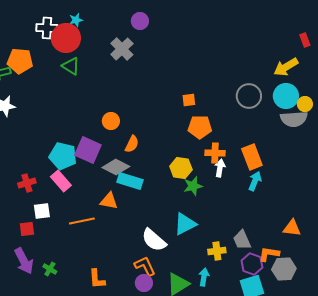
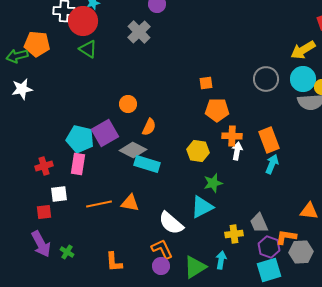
purple square: (88, 150) -> (105, 133), turned 36
pink rectangle: (61, 181) -> (78, 164), turned 50
green star: (193, 186) -> (213, 183), moved
orange triangle: (109, 201) -> (130, 203), moved

